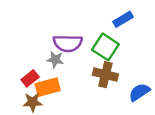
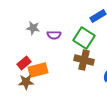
purple semicircle: (68, 43) -> (54, 35), size x0.6
gray star: (55, 60) -> (33, 28), moved

